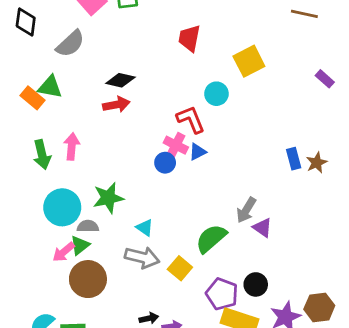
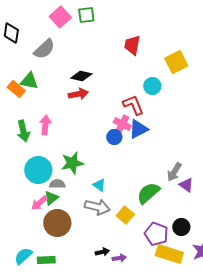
blue triangle: (198, 152) -> (138, 129), size x1.5

